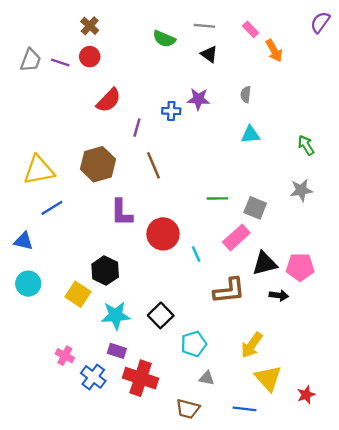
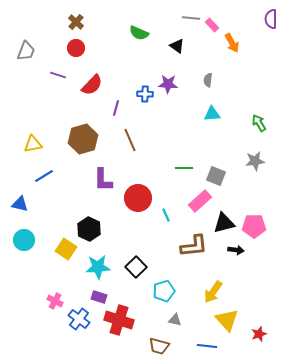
purple semicircle: (320, 22) -> (271, 19), turned -36
gray line: (204, 26) -> (191, 18), moved
purple line: (60, 62) -> (58, 75), moved
yellow triangle: (39, 170) -> (33, 144), size x0.7

